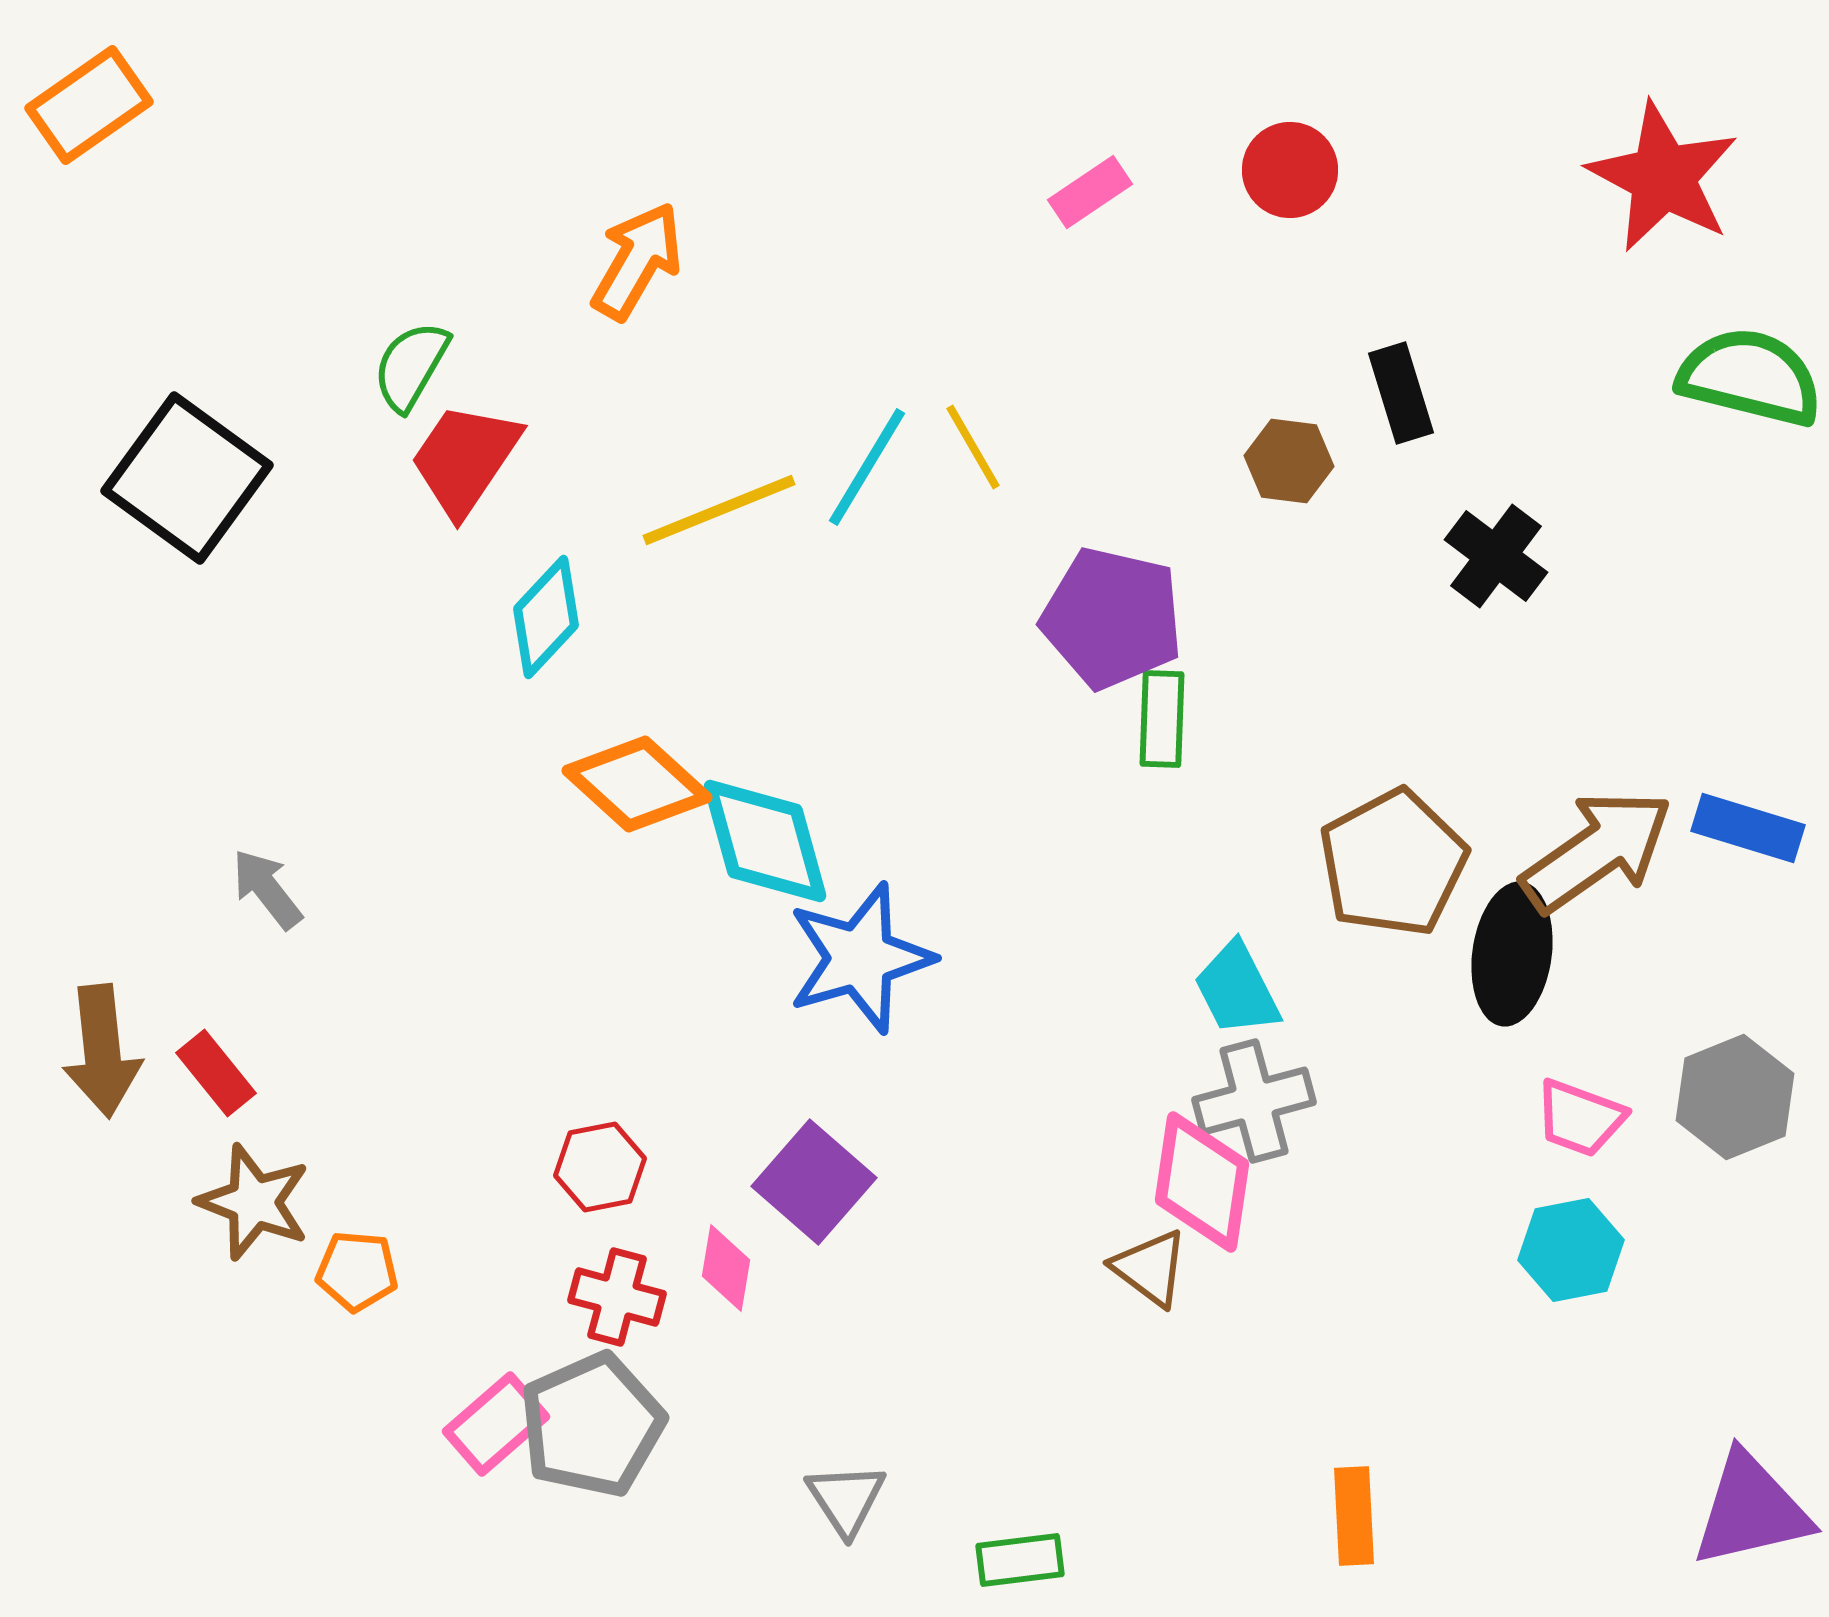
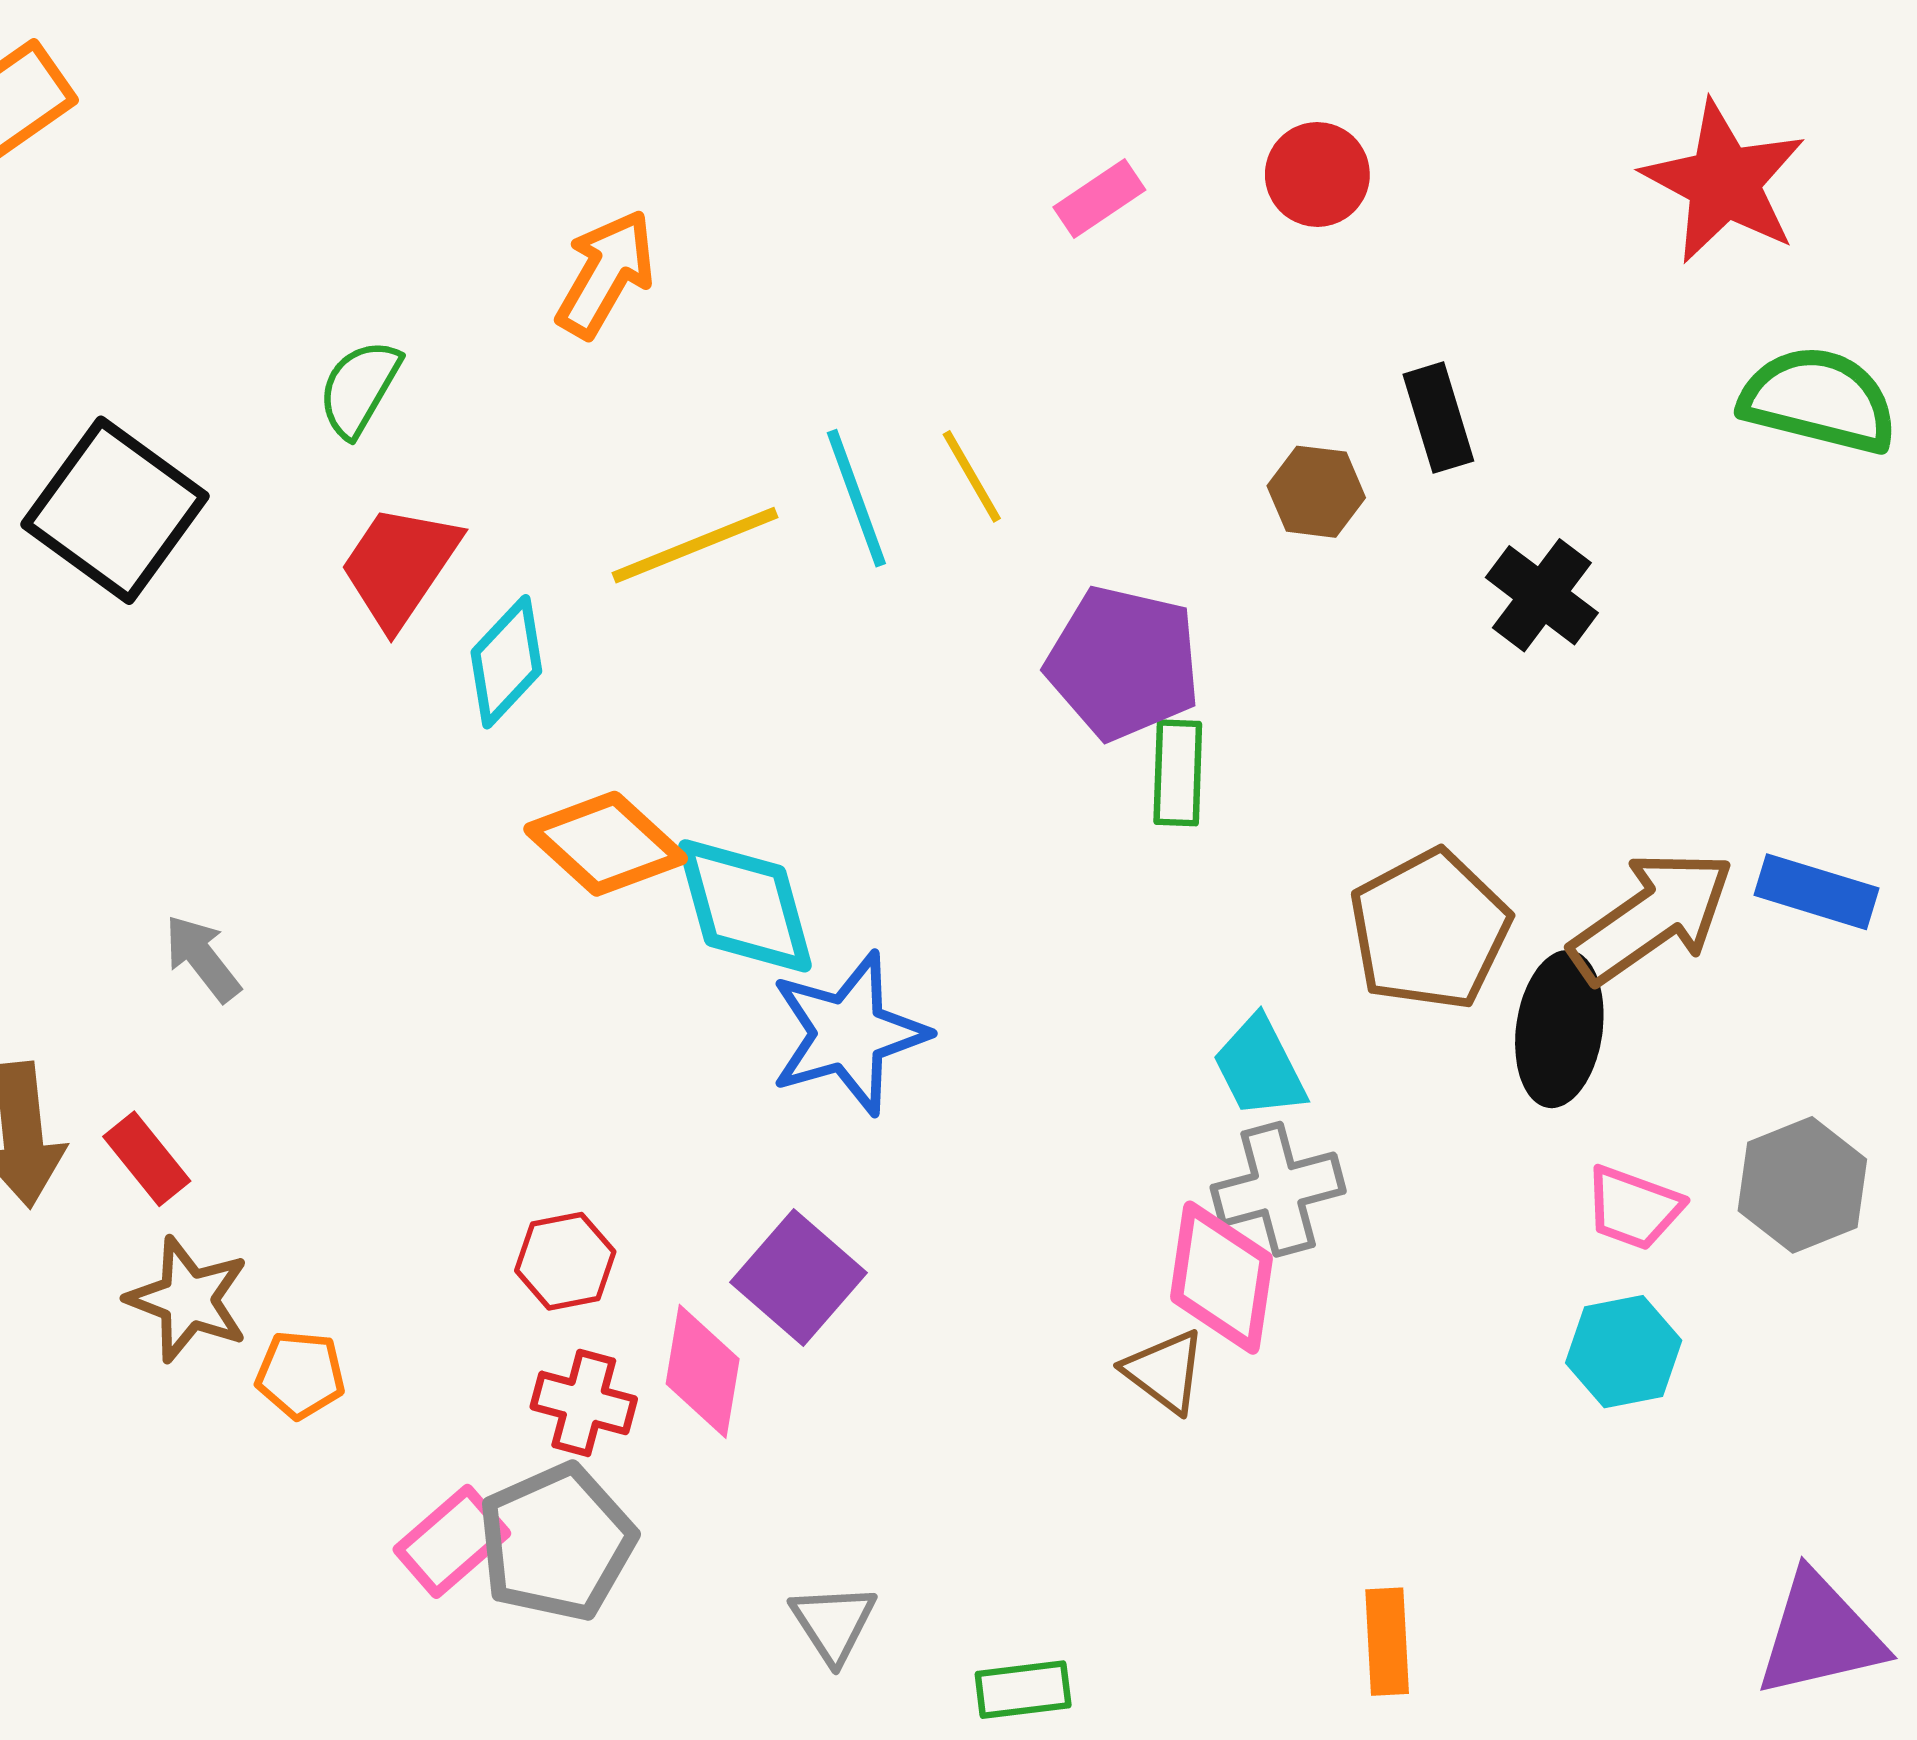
red trapezoid: (465, 459) -> (400, 566), moved
cyan line: (867, 467) -> (856, 498), turned -51
pink diamond: (726, 1268) -> (703, 1371), size x1.4

